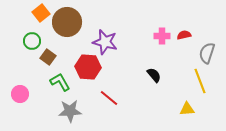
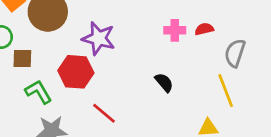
brown square: (48, 57) -> (22, 58), turned -35

